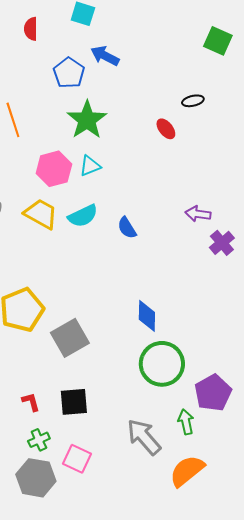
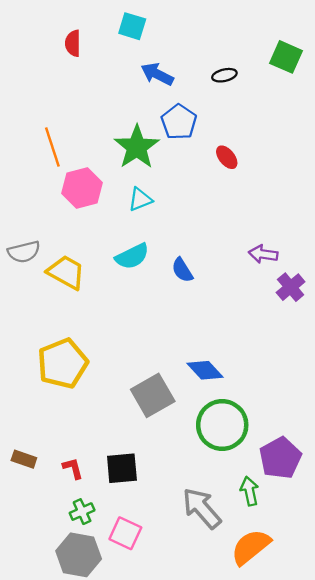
blue pentagon: (69, 73) -> (179, 122), moved
black ellipse: (193, 101) -> (224, 75), moved
pink hexagon: (54, 169) -> (82, 188), moved
yellow trapezoid: (41, 214) -> (66, 272), moved
blue diamond: (147, 316) -> (205, 370), turned -44
gray square: (70, 338) -> (153, 395), moved

